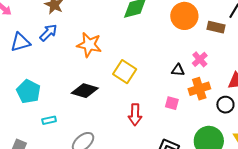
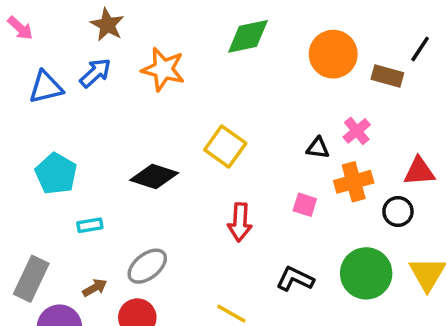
orange star: (89, 45) -> (163, 69), moved

